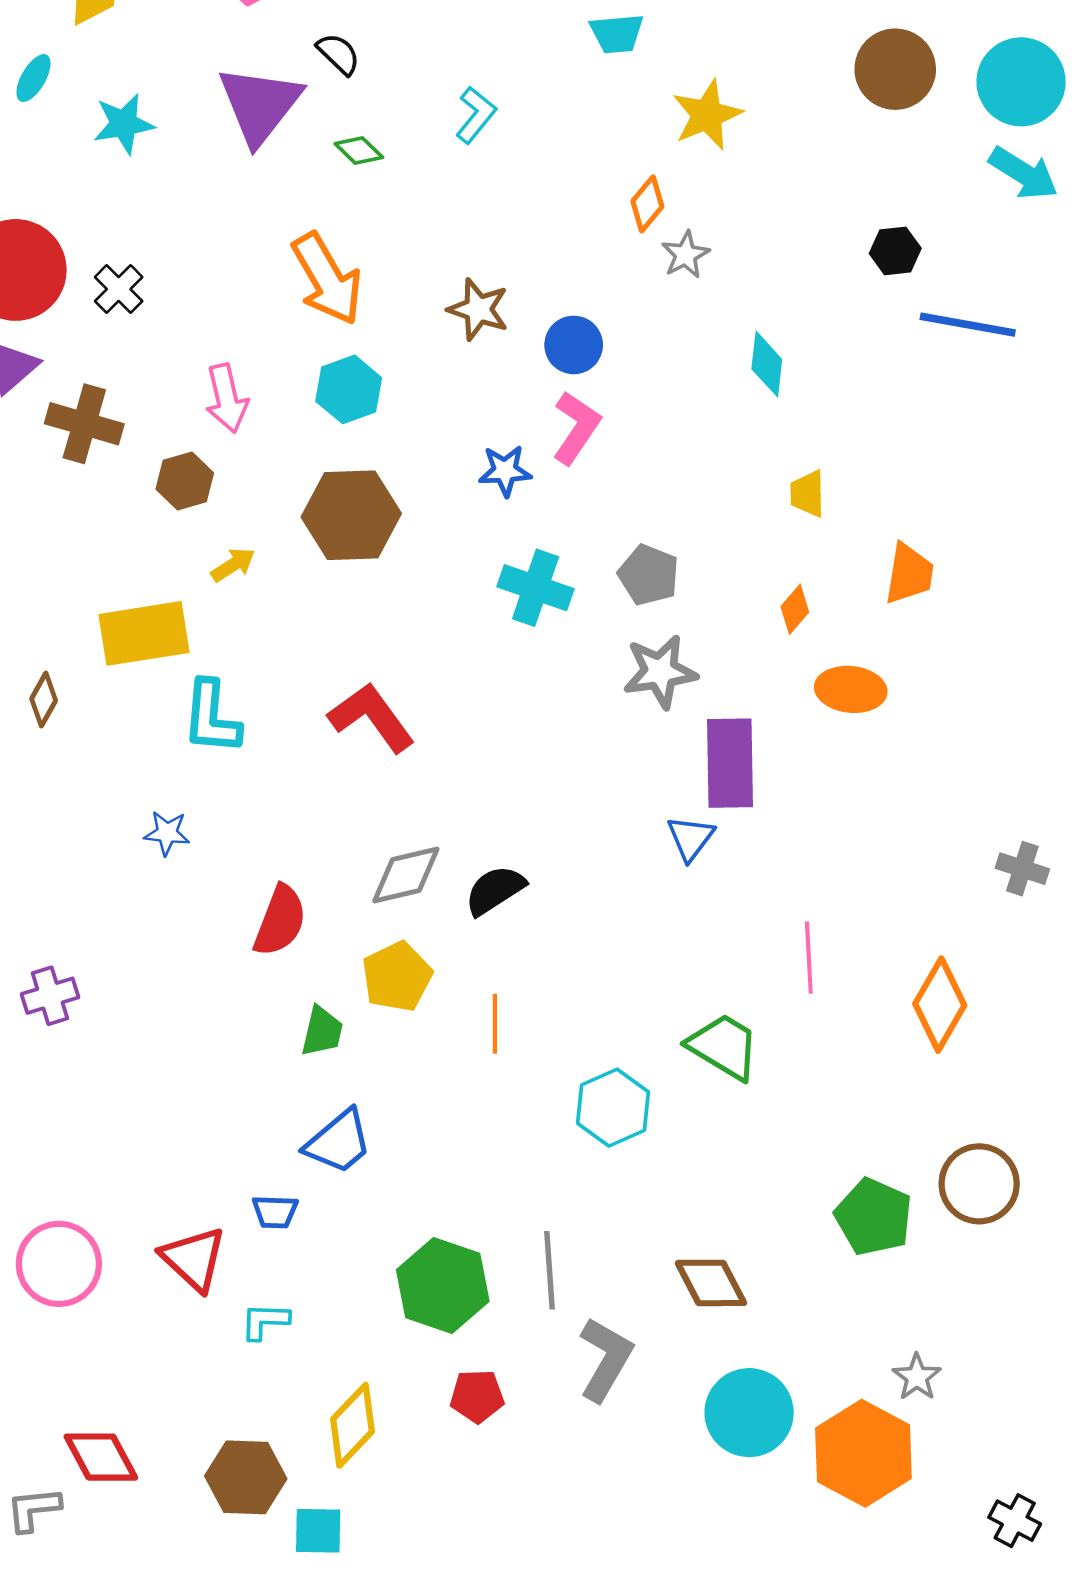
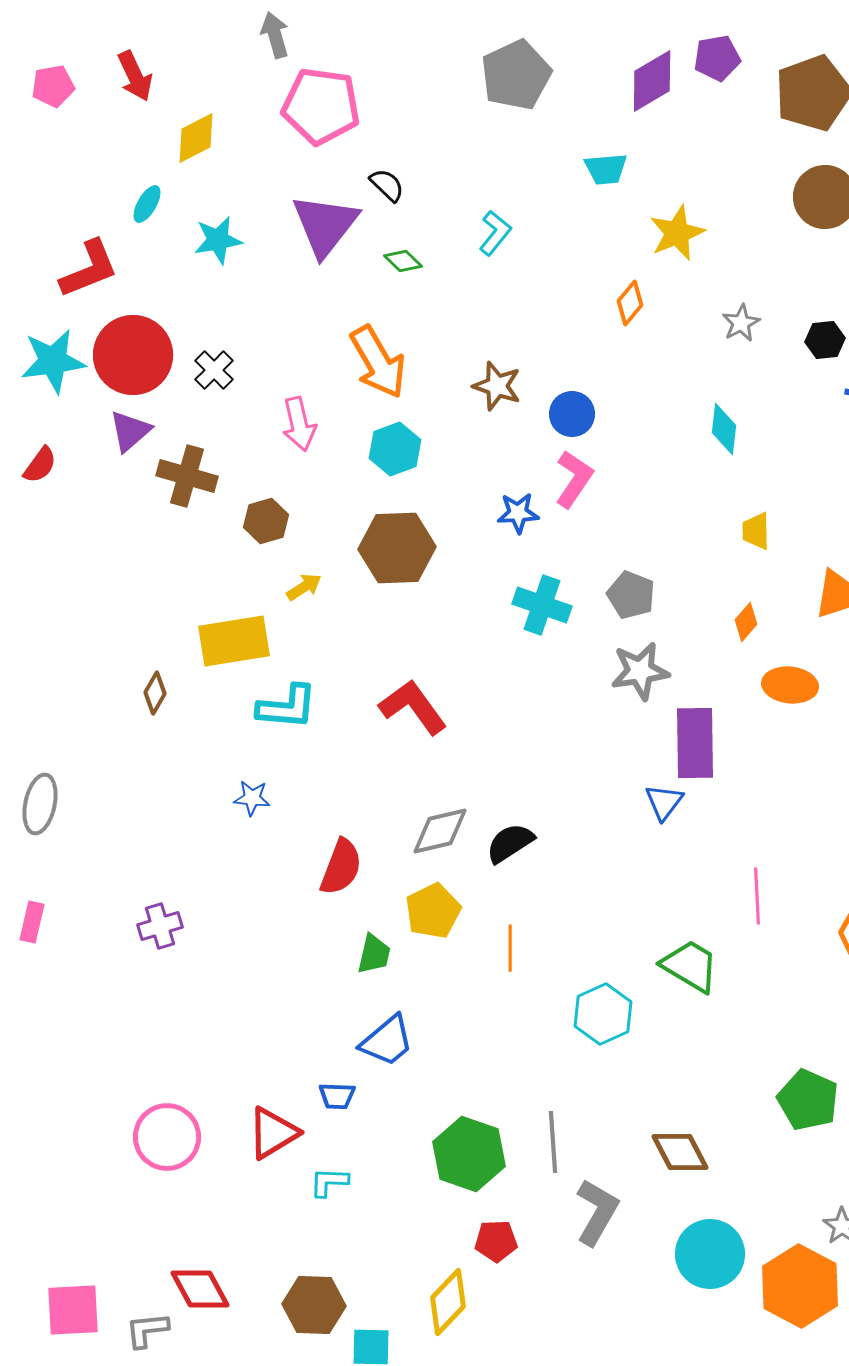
gray star: (685, 255) -> (741, 323), moved
pink arrow: (227, 398) -> (299, 424), moved
cyan L-shape: (211, 717) -> (287, 707), turned -90
red triangle: (194, 1259) -> (273, 1133), turned 46
yellow diamond: (352, 1425) -> (448, 1302), moved

